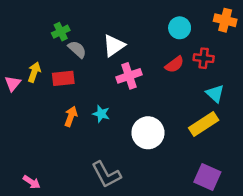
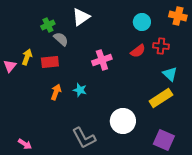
white triangle: (114, 46) -> (81, 17), moved
white circle: (148, 133) -> (123, 121), moved

